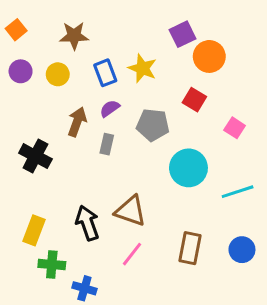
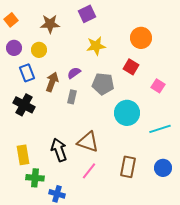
purple square: (183, 34) -> (87, 14), moved
yellow star: (142, 68) -> (96, 46), turned -30
blue rectangle: (105, 73) -> (27, 73), moved
yellow rectangle: (34, 230) -> (23, 155), turned -30

